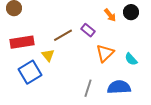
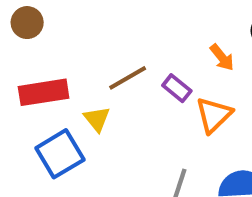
orange arrow: (110, 15) -> (222, 57), moved
purple rectangle: (88, 30) -> (177, 88), moved

